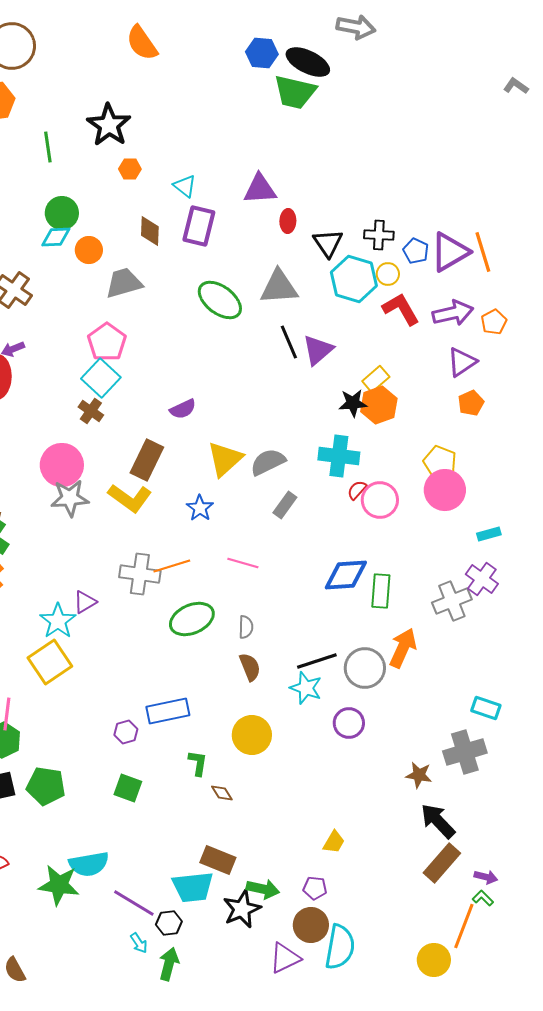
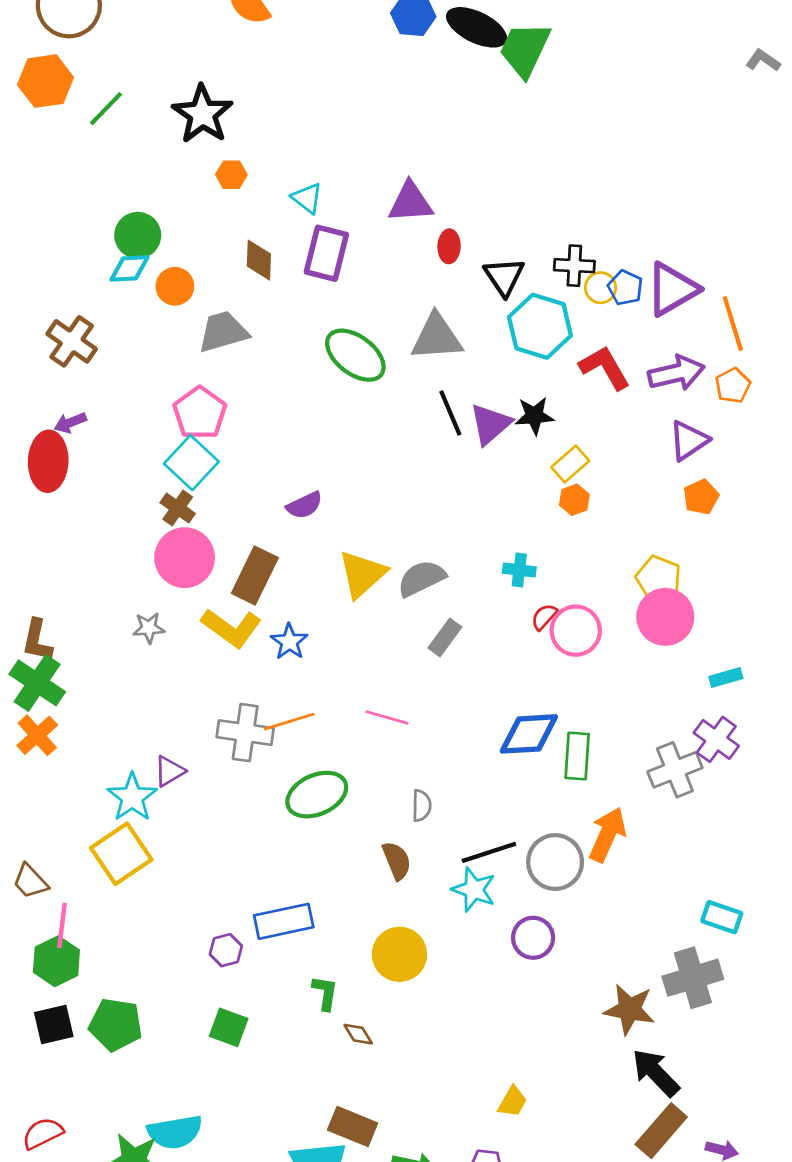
green trapezoid: (295, 92) -> (525, 49), moved, turned 102
green line: (48, 147) -> (106, 109), moved, turned 52
orange line: (483, 252) -> (733, 323), moved
yellow circle: (388, 274) -> (601, 288), moved
black star: (353, 403) -> (534, 416), moved
orange hexagon: (379, 405) -> (574, 500), size x0.6
cyan cross: (339, 456) -> (519, 570), size x0.6
pink circle: (62, 465) -> (185, 558), moved
gray star: (70, 498) -> (149, 628), size x0.6
blue star: (200, 508) -> (289, 642), moved
gray semicircle: (246, 627) -> (421, 806), moved
brown star: (419, 775) -> (629, 1009), size x1.4

